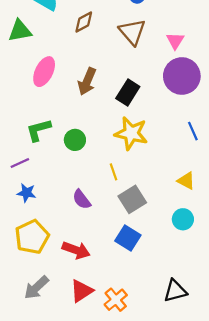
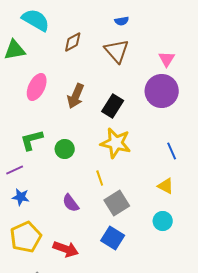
pink triangle: (175, 41) -> (167, 59), moved
blue line: (193, 131) -> (172, 151), moved

